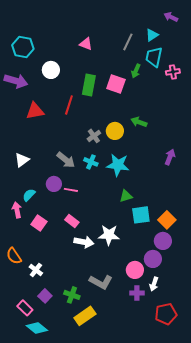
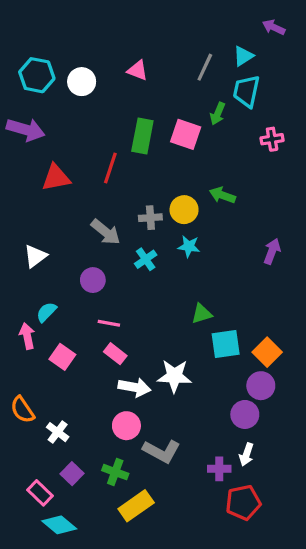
white circle: (51, 70) -> (82, 82), moved
pink cross: (173, 72) -> (272, 139), moved
gray cross: (94, 136) -> (150, 218), turned 32
gray arrow: (66, 160) -> (106, 232), moved
cyan cross: (91, 162) -> (146, 259), turned 32
cyan star: (118, 165) -> (189, 246), moved, size x0.6
purple circle: (54, 184) -> (93, 280), moved
pink line: (71, 190) -> (109, 323), moved
pink circle: (135, 270) -> (126, 426), moved
red pentagon: (166, 314) -> (243, 502), moved

